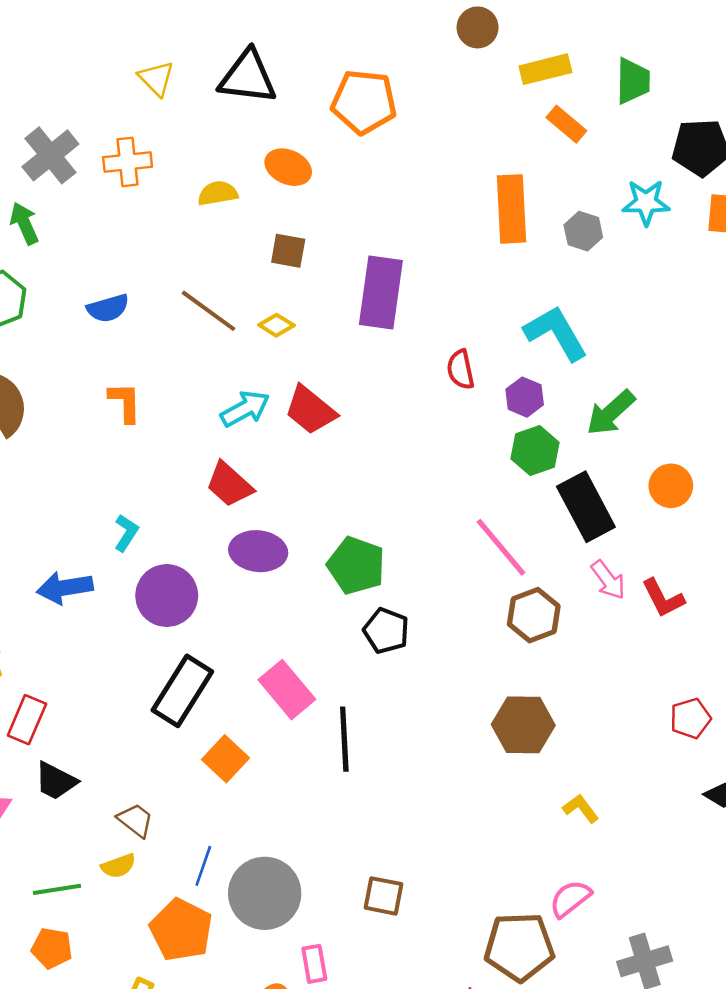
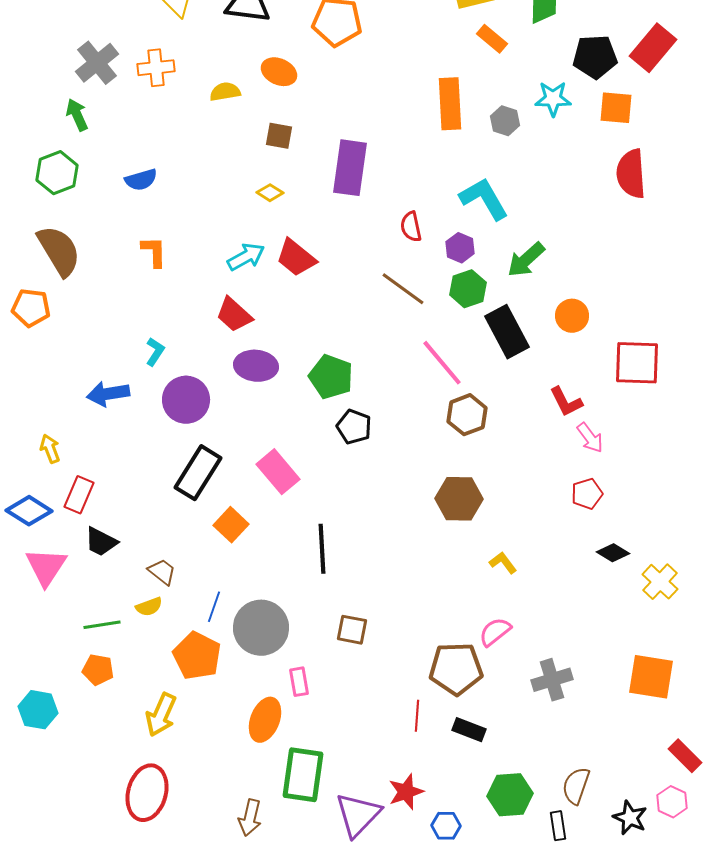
brown line: (209, 311) -> (403, 289), moved
pink arrow: (608, 580) -> (590, 438), moved
black line: (344, 739) -> (322, 549), moved

